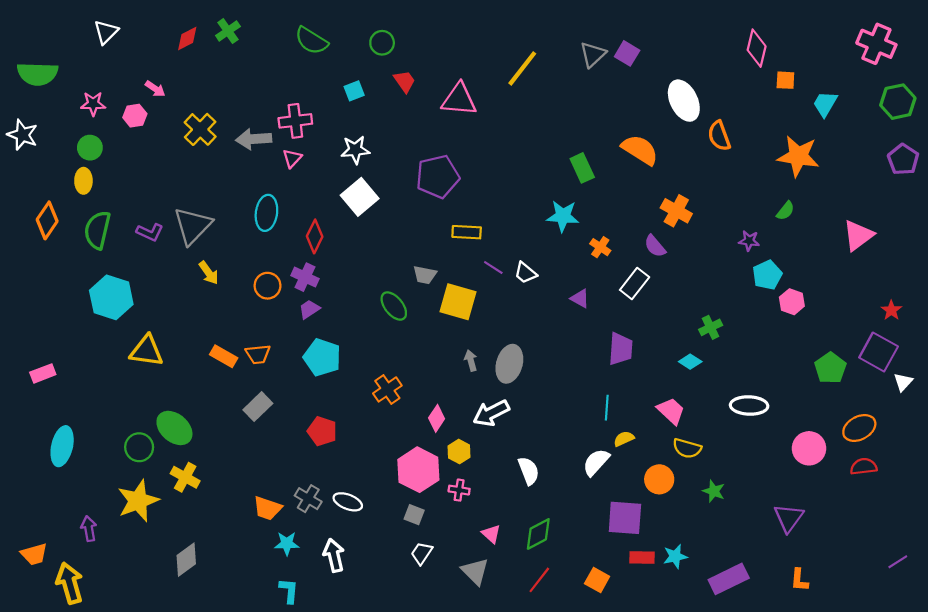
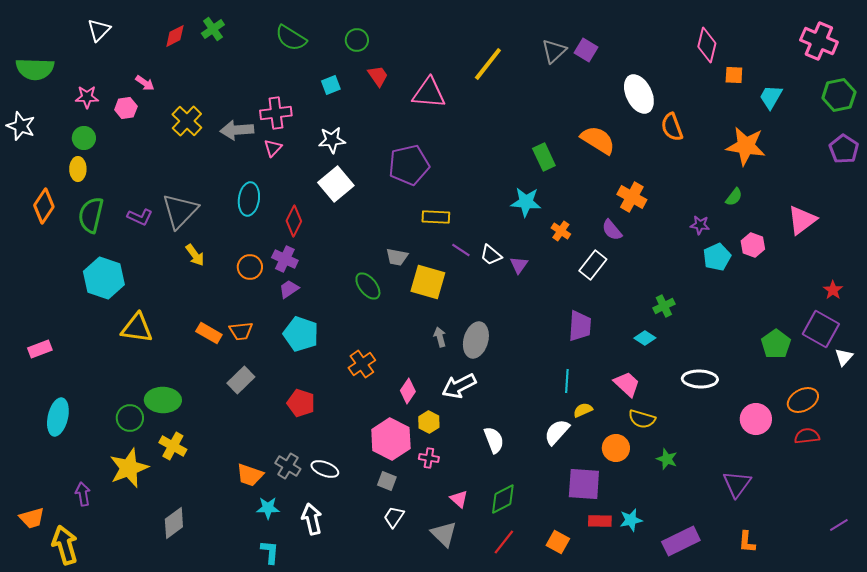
purple triangle: (580, 299) -> (519, 265), moved, turned 36
pink hexagon: (792, 302) -> (753, 245), moved
green ellipse: (174, 428) -> (163, 400), turned -40

